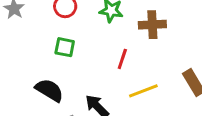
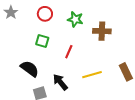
red line: (122, 59) -> (69, 52), moved

